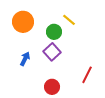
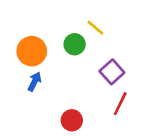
orange circle: (23, 22) -> (32, 51), moved
purple square: (52, 52) -> (112, 72), moved

